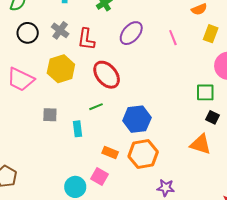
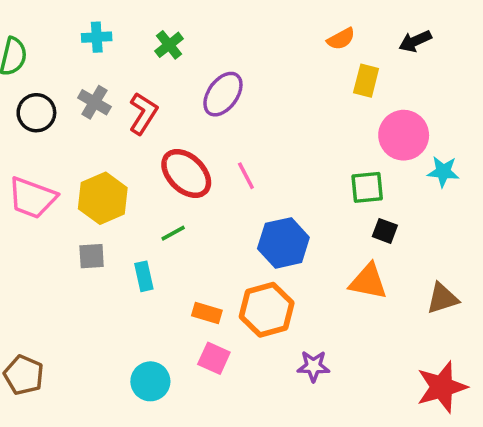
pink line: (173, 38) -> (246, 176), moved
red L-shape: (86, 39) -> (143, 113), turned -150
yellow hexagon: (61, 69) -> (103, 198), moved
blue hexagon: (137, 119) -> (283, 243), moved
pink square: (100, 176) -> (214, 358), moved

